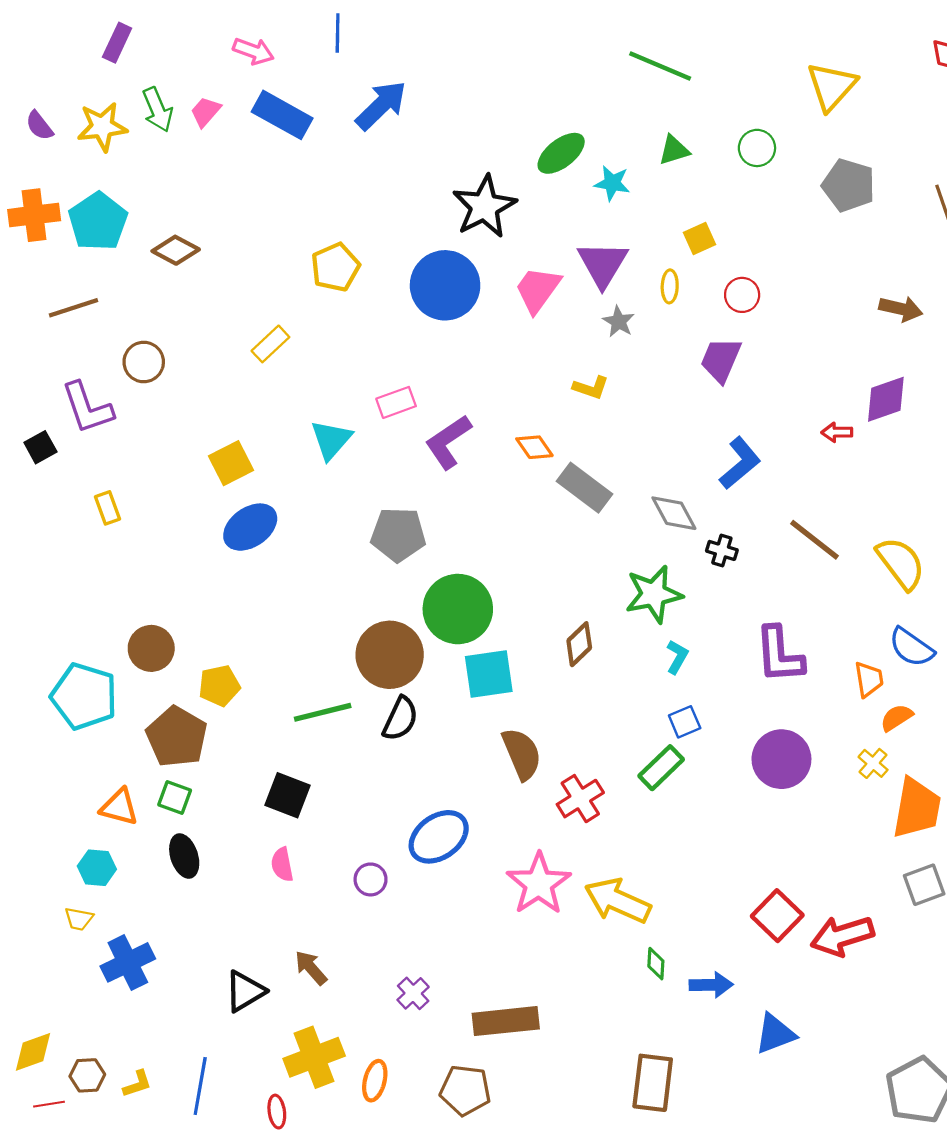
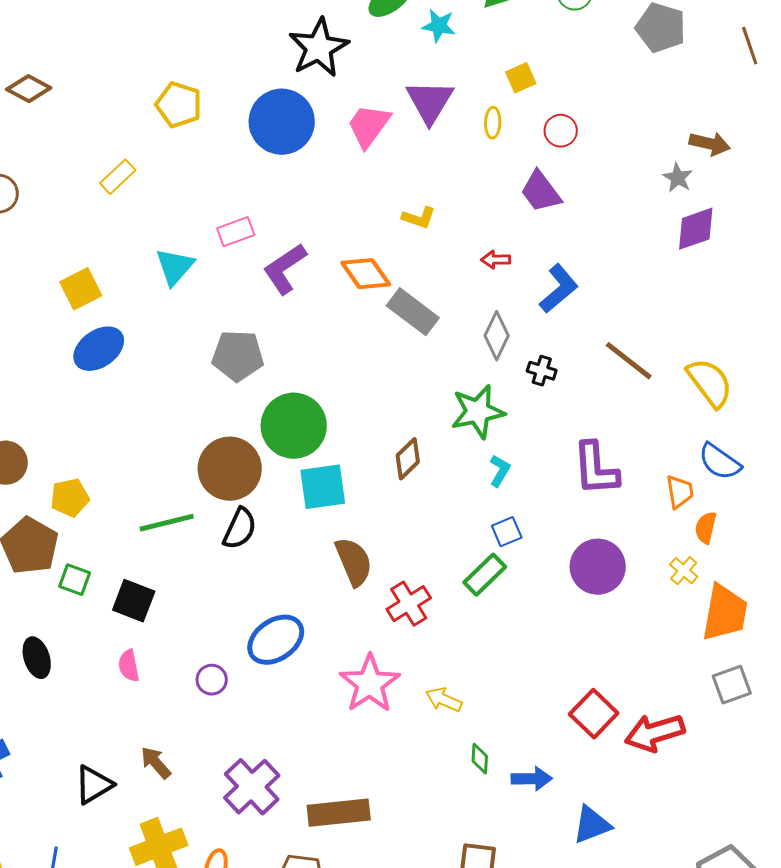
yellow pentagon: (335, 267) -> (179, 105), turned -30
gray star: (619, 322) -> (678, 178), moved
purple trapezoid: (721, 360) -> (541, 192), turned -60
red arrow: (837, 432) -> (496, 260), moved
orange diamond: (534, 447) -> (366, 274), size x1.4
gray diamond: (674, 513) -> (497, 336), turned 54
orange semicircle: (896, 718) -> (706, 528), turned -44
green square: (175, 797) -> (75, 580), moved
yellow arrow: (618, 901) -> (444, 700), size x0.6
purple cross: (413, 993) -> (252, 787), size x1.8

